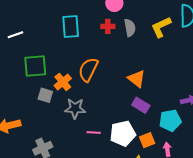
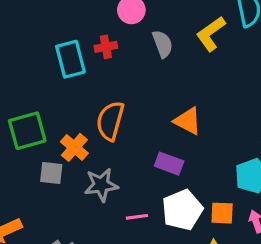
red cross: (108, 26) -> (106, 47), moved
purple rectangle: (141, 105) -> (169, 164), moved
orange square: (147, 140) -> (222, 213), turned 35

